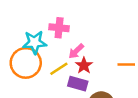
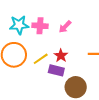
cyan star: (35, 42) -> (19, 25), moved
pink arrow: (76, 51) -> (65, 27), moved

